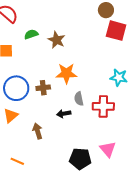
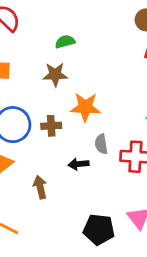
green semicircle: (31, 34) -> (65, 42), moved
brown star: (57, 40) -> (55, 74), moved, turned -30

